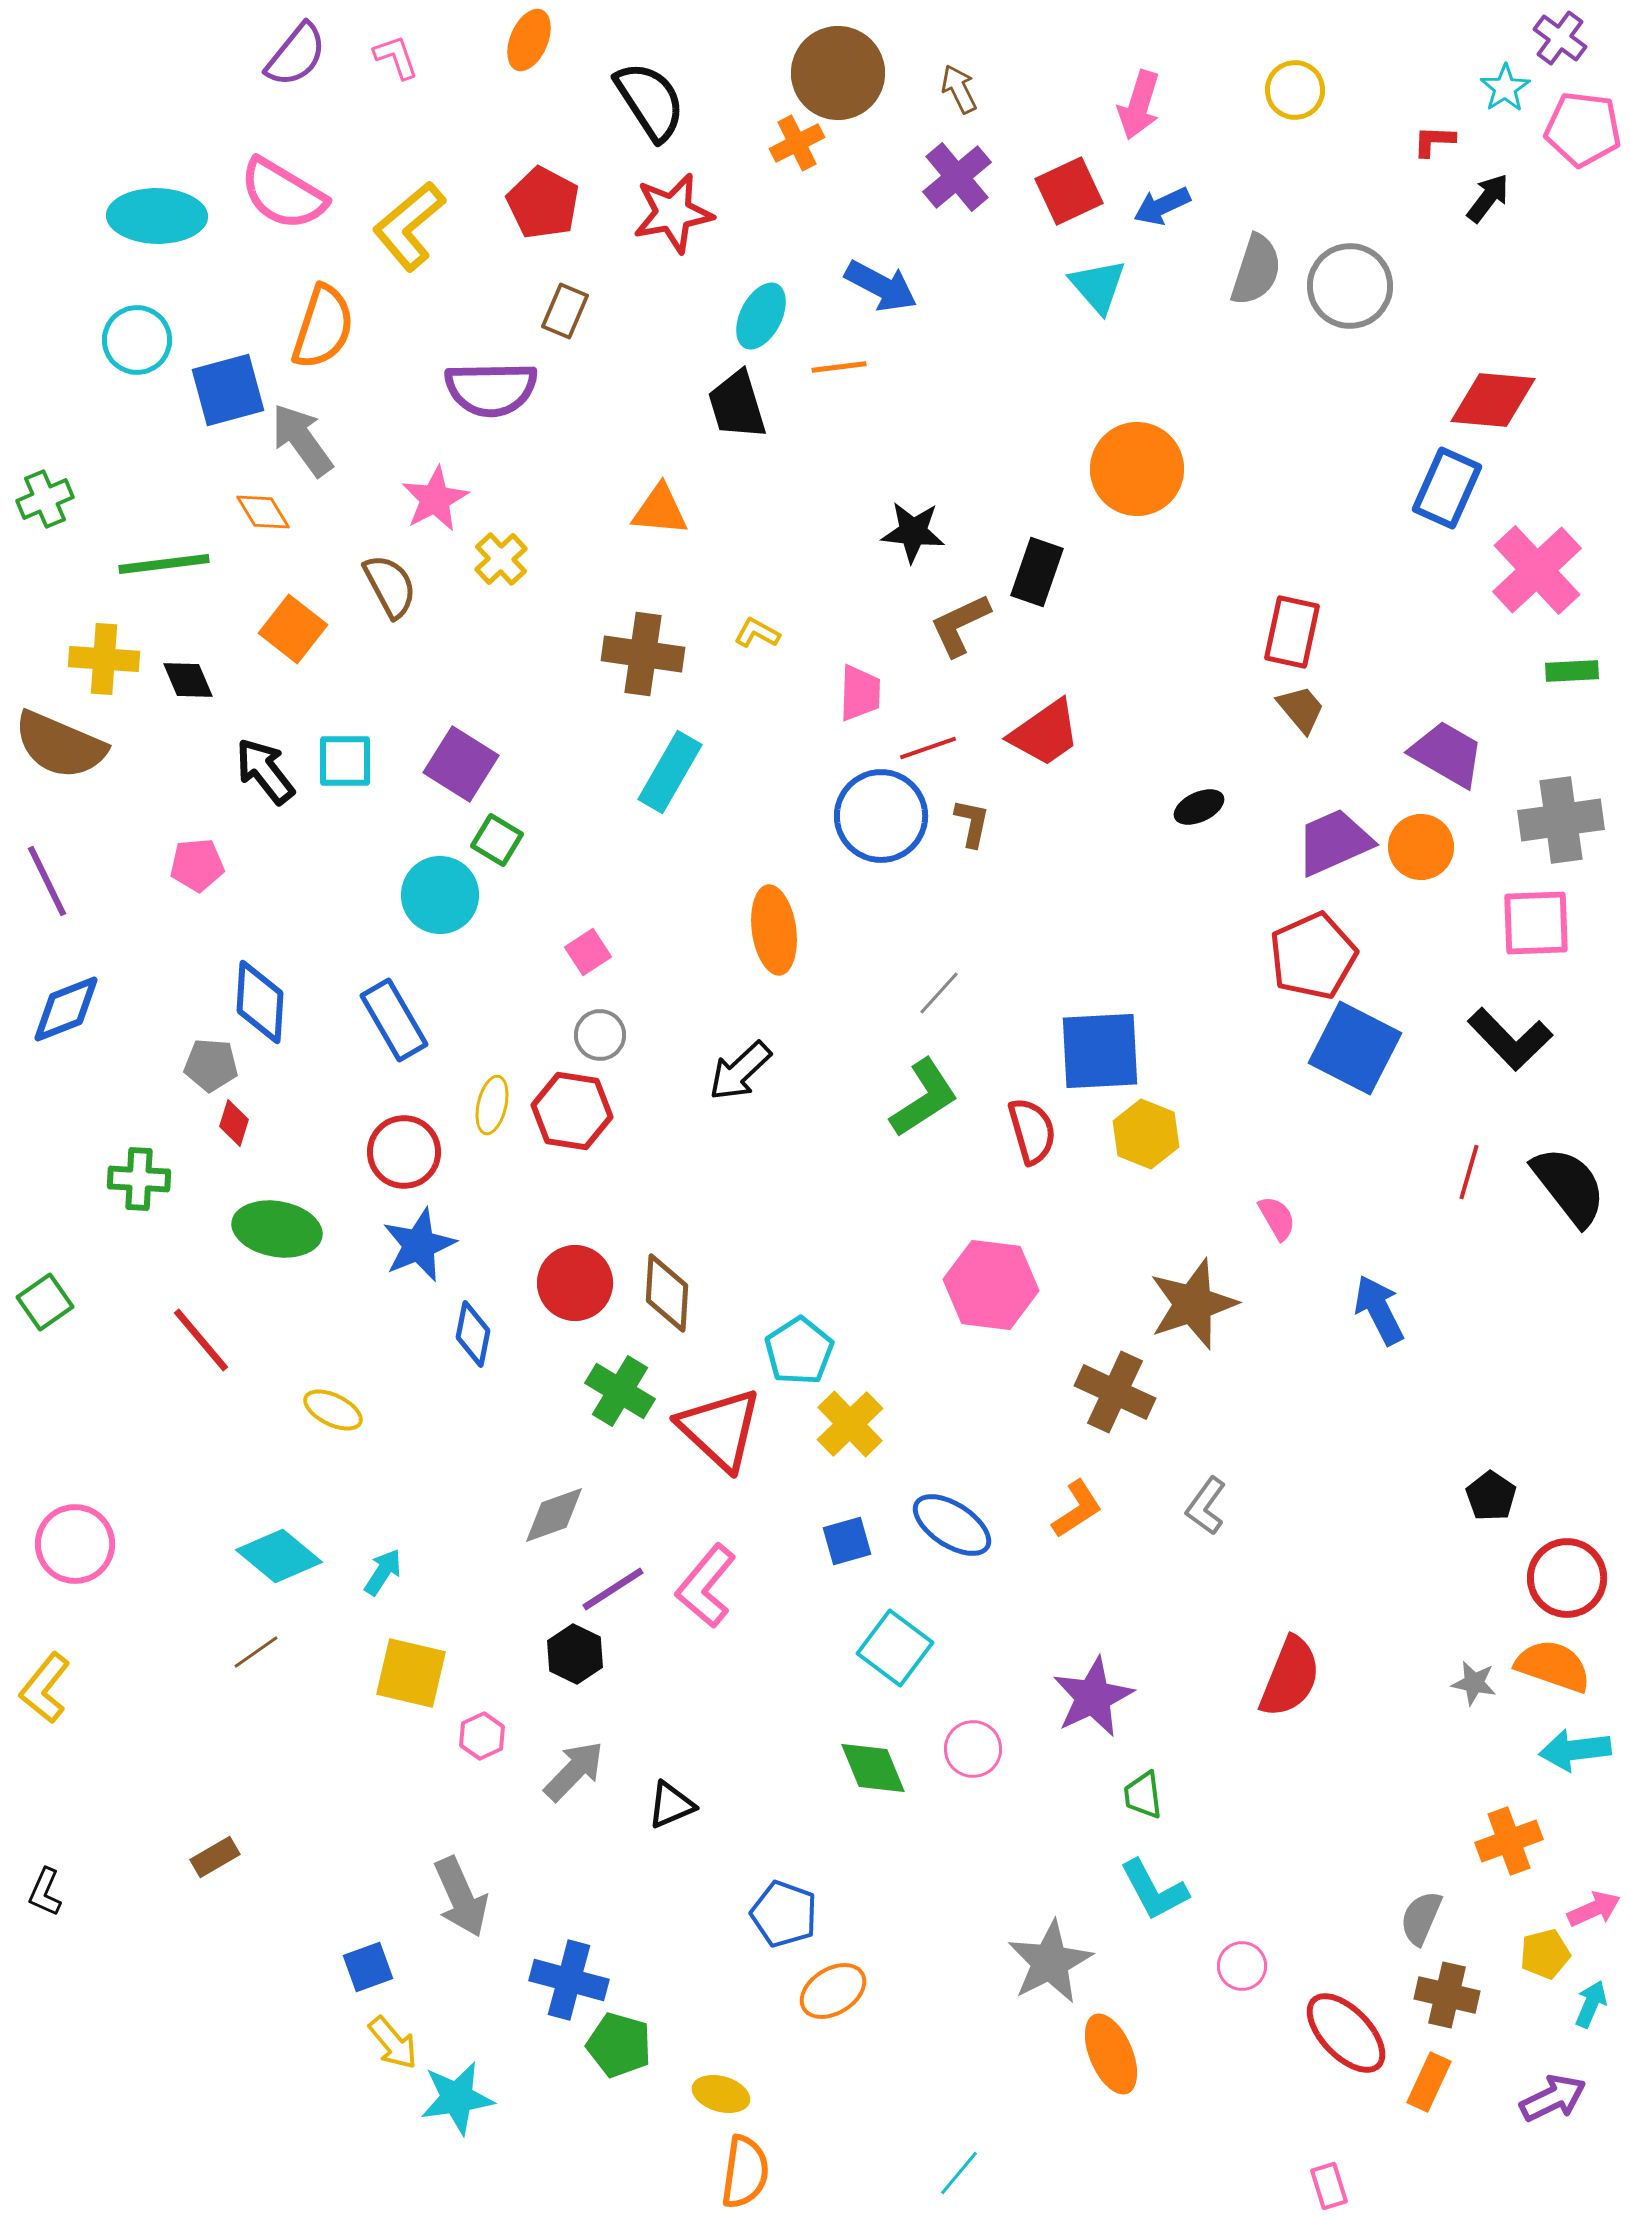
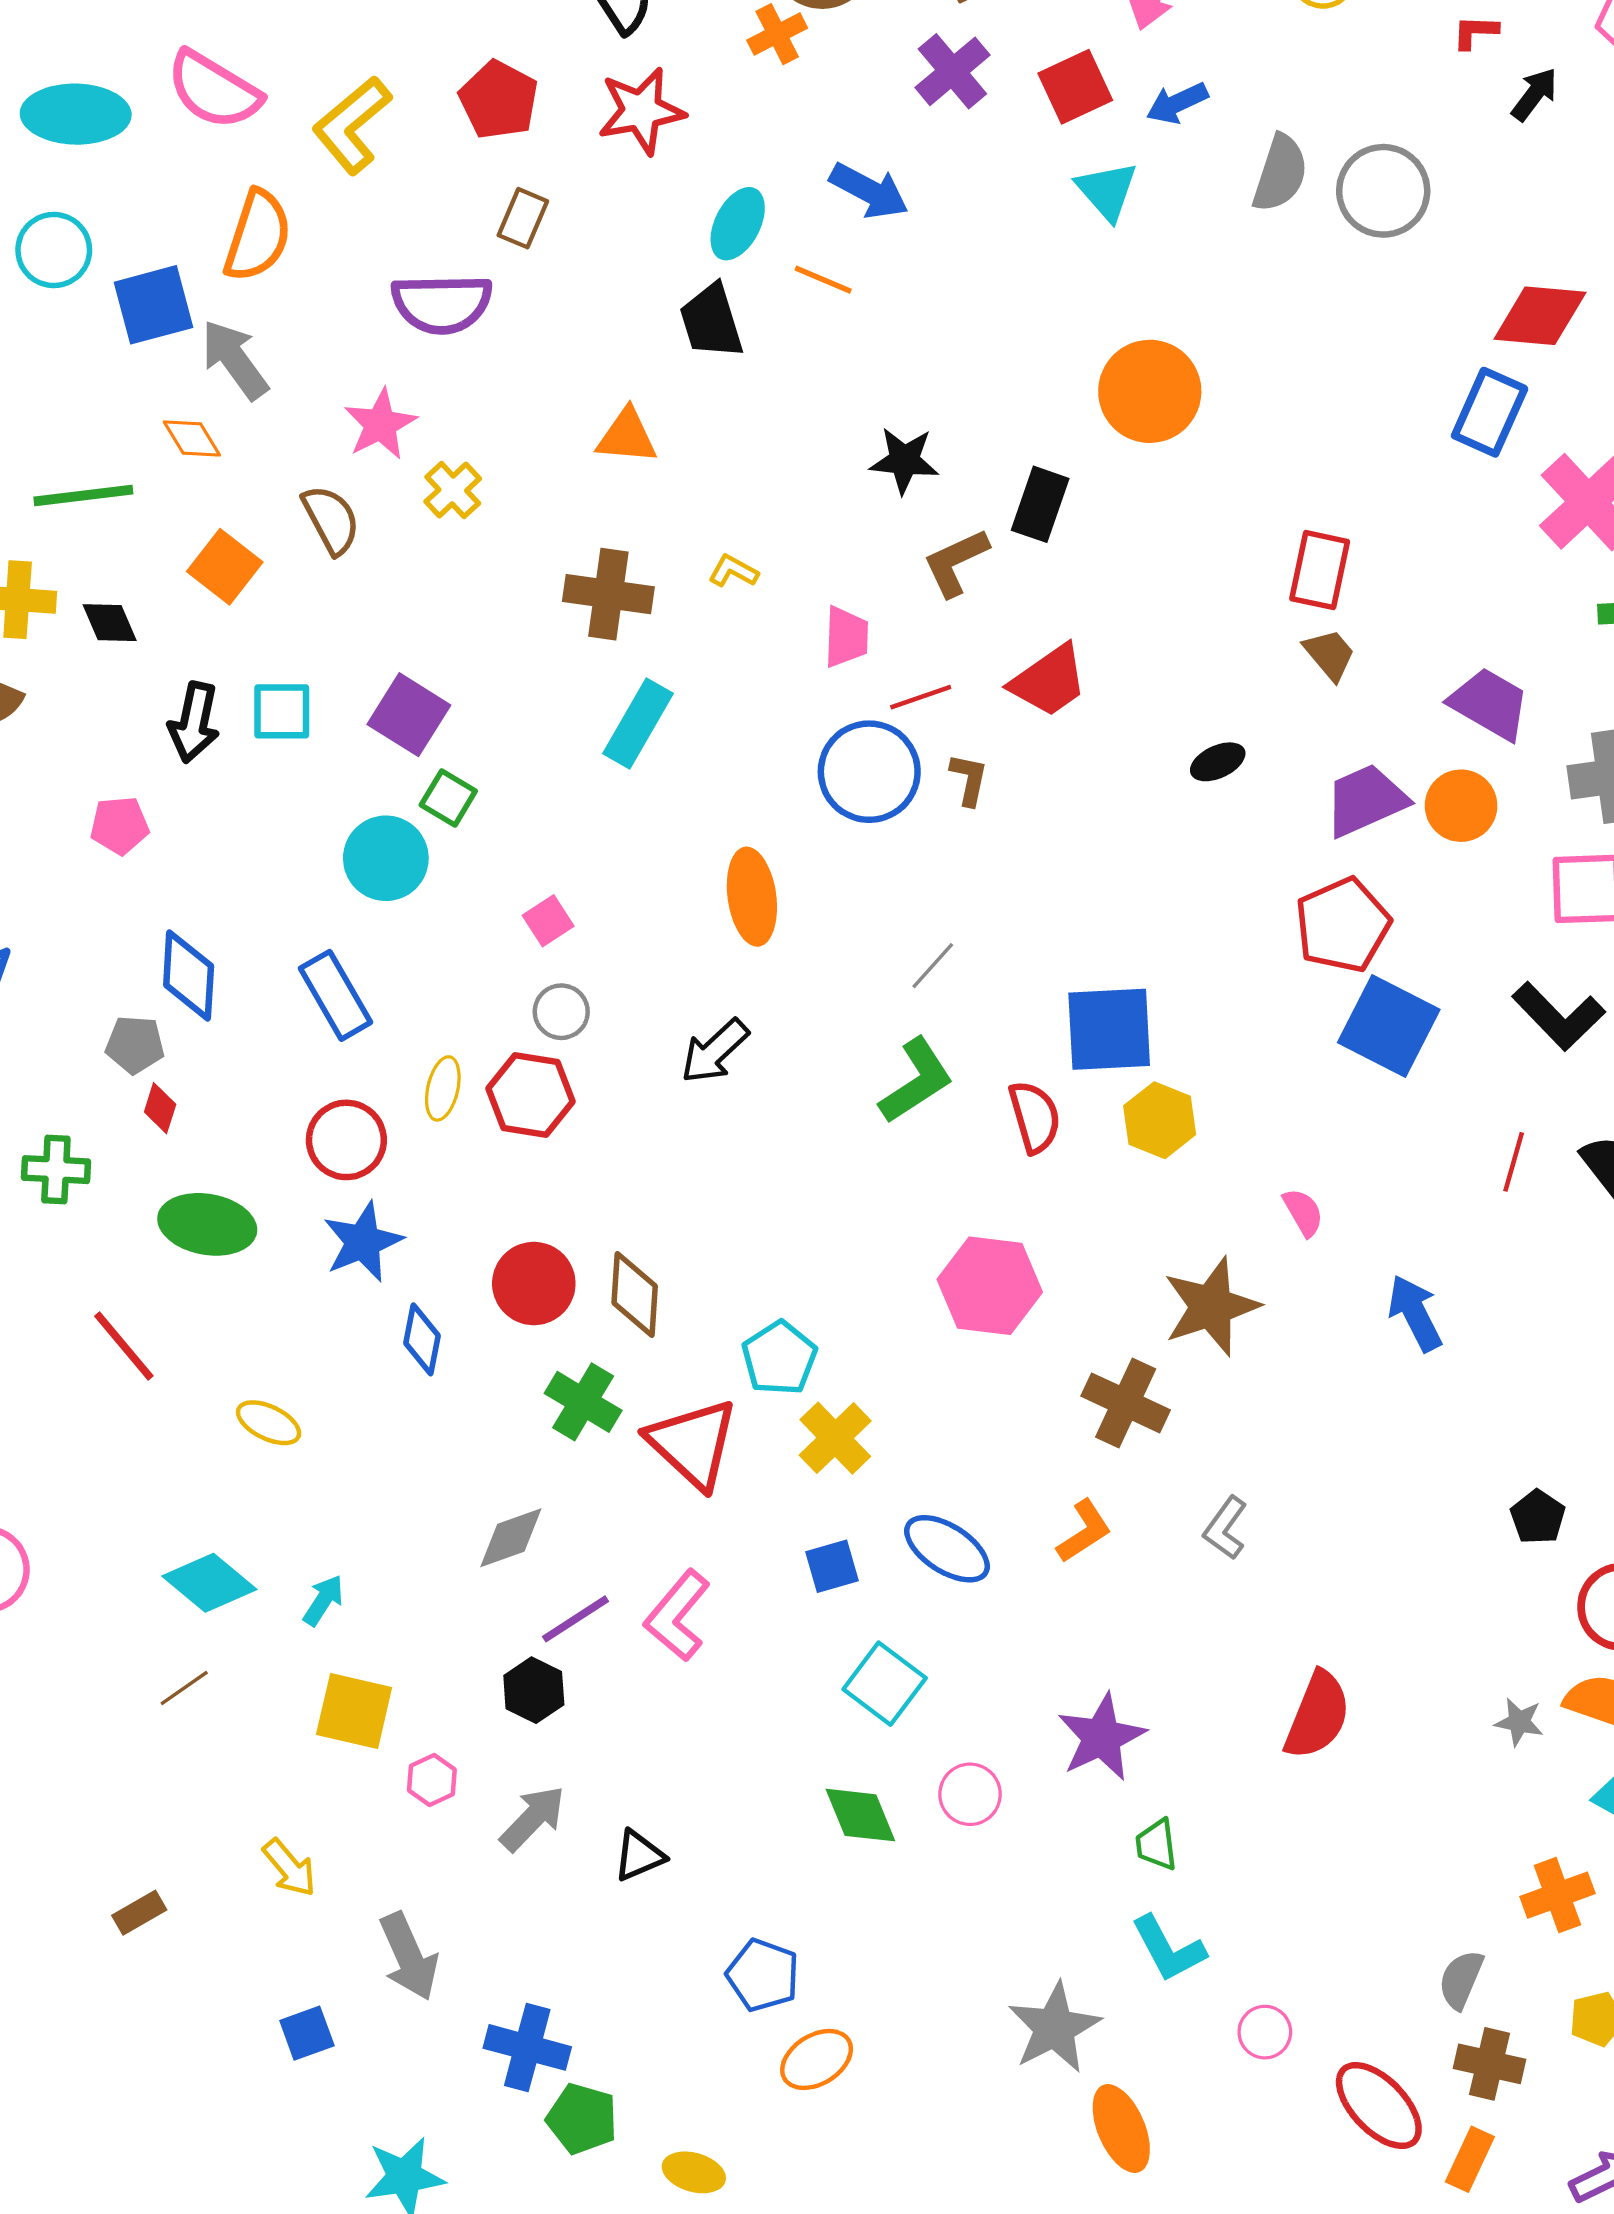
orange line: (839, 367) -> (823, 280), turned 30
black arrow: (265, 771) -> (194, 722), turned -130
yellow arrow: (393, 2043) -> (289, 1868), moved

